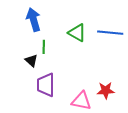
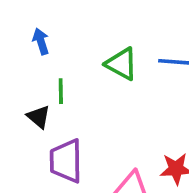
blue arrow: (33, 20) -> (41, 41), size x0.6

